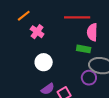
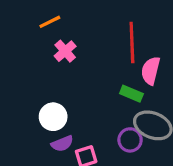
red line: (77, 17) -> (132, 42), turned 75
white circle: (44, 62) -> (53, 117), moved

